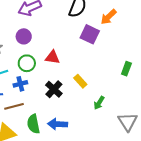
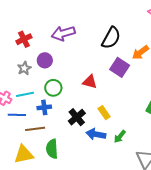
purple circle: (24, 36) -> (45, 60), moved
red triangle: (52, 57) -> (90, 82), moved
blue arrow: (58, 124) -> (96, 134), moved

